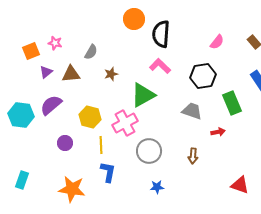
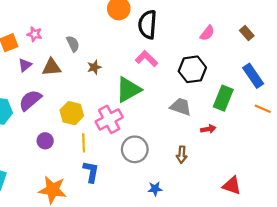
gray semicircle: (91, 52) -> (73, 44), turned -56
green rectangle: (232, 103) -> (223, 98), turned 45
blue star: (157, 187) -> (155, 189), moved

